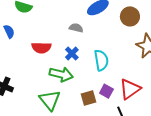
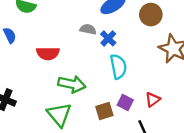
blue cross: (72, 53) -> (108, 38), moved
red triangle: (130, 89) -> (153, 100), size x0.6

